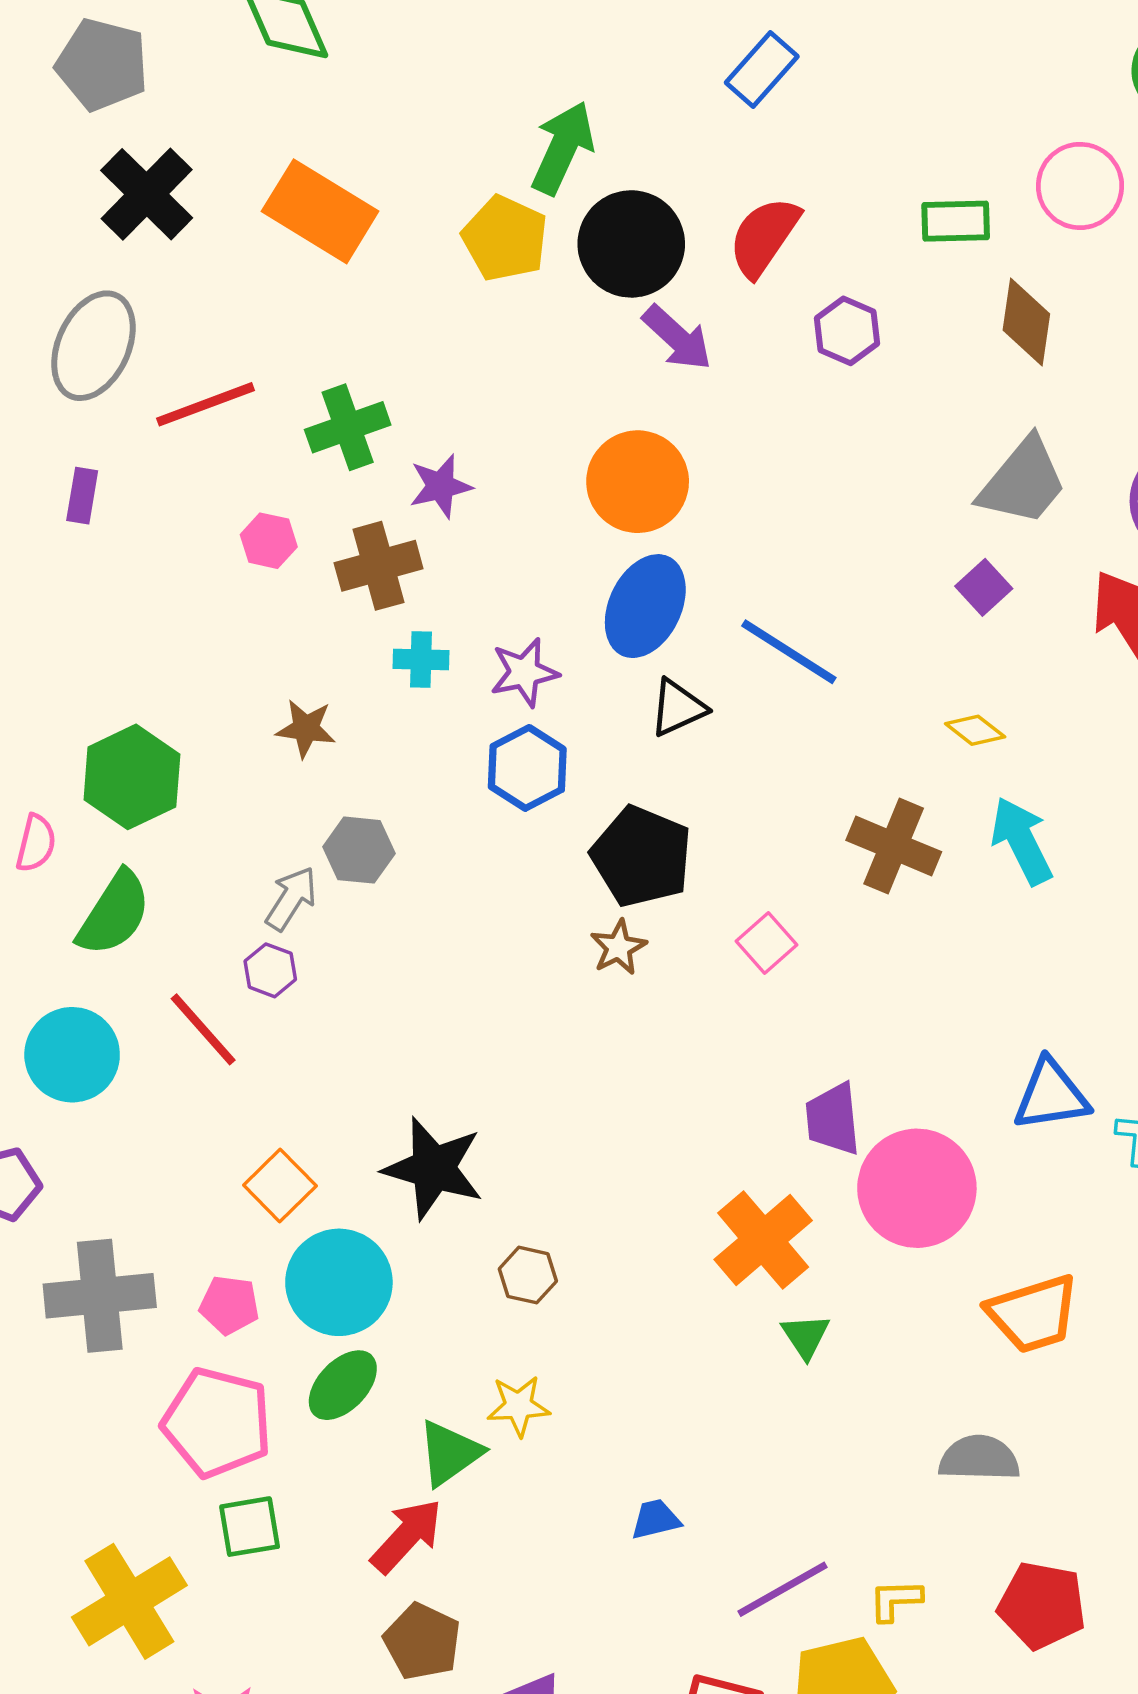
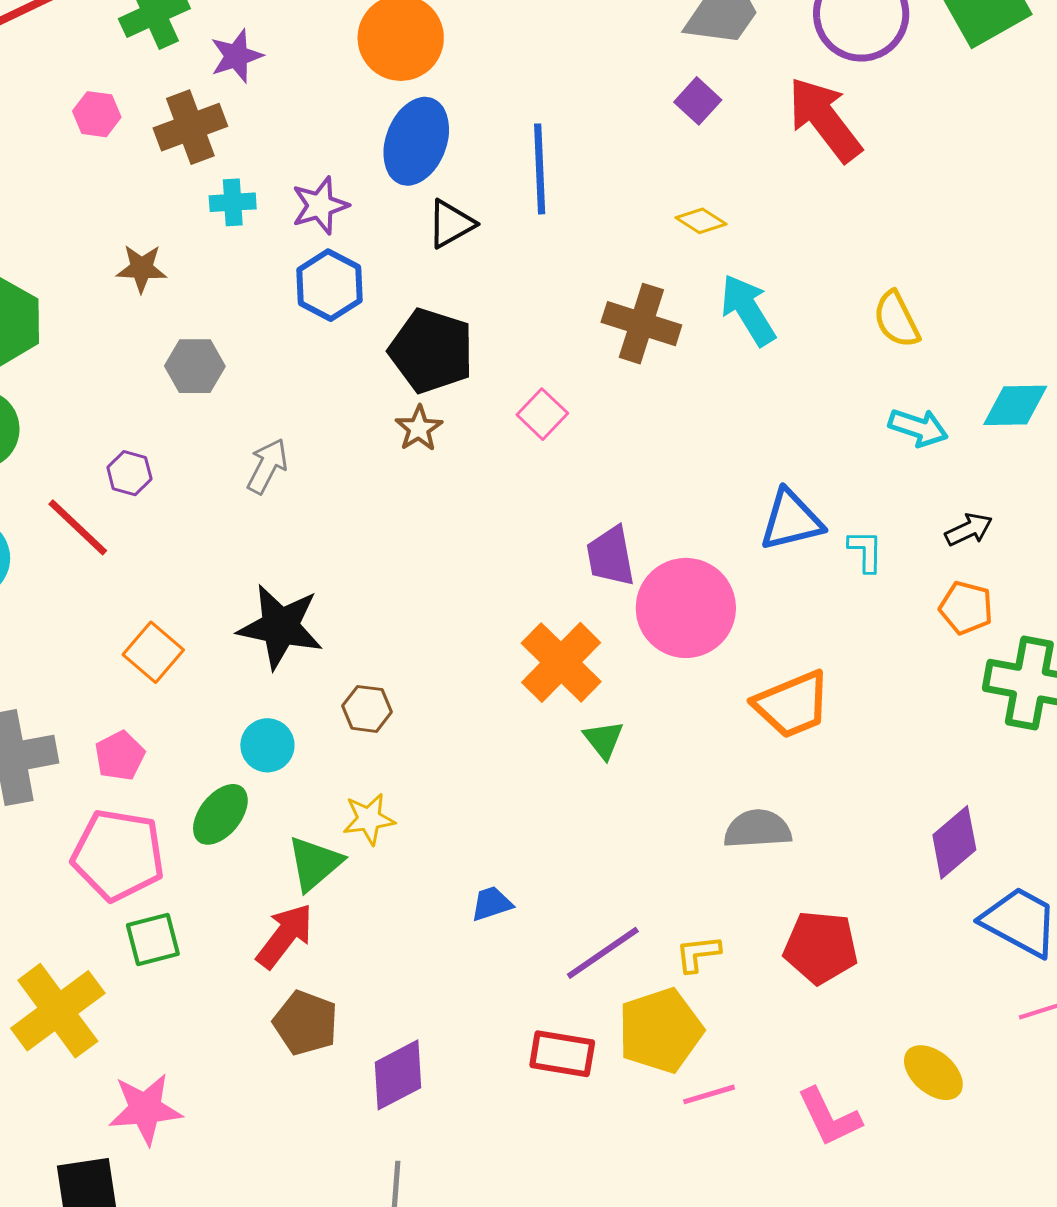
blue line: (789, 652) -> (540, 169), turned 60
gray arrow: (291, 898) -> (267, 466), moved
cyan circle: (339, 1282) -> (267, 745), moved, size x0.6
pink pentagon: (229, 1305) -> (120, 756), turned -30

